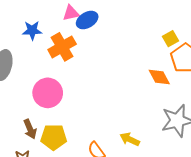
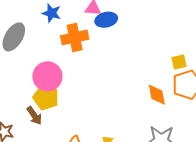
brown arrow: (30, 129) -> (34, 116), moved, turned -30
yellow pentagon: (54, 137) -> (46, 97), moved

